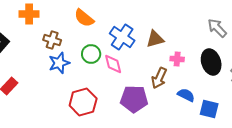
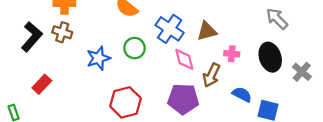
brown cross: (52, 40) -> (62, 32), moved
pink diamond: (113, 64) -> (184, 59), moved

